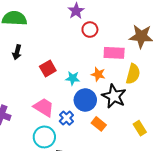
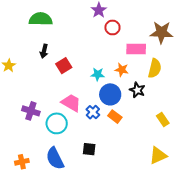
red square: (48, 69) -> (64, 66), moved
black star: (114, 96) -> (137, 90), size x0.7
orange rectangle: (99, 124) -> (115, 117), moved
cyan circle: (44, 137) -> (57, 123), moved

